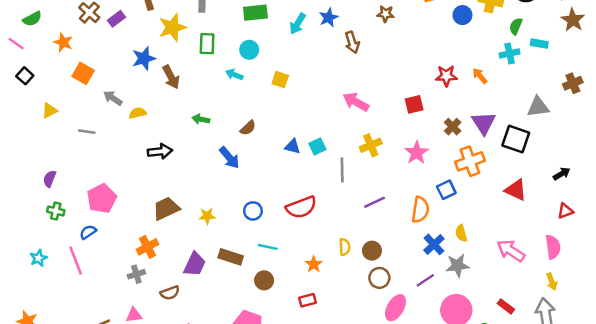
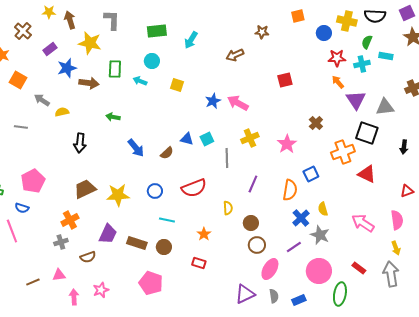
blue star: (329, 18) -> (213, 101), moved
purple rectangle: (117, 19) -> (50, 49), moved
yellow star: (172, 27) -> (90, 43), turned 30
brown arrow: (352, 42) -> (235, 55), turned 84
green rectangle: (207, 44) -> (115, 69), moved
red star: (446, 76) -> (337, 58), moved
brown arrow: (171, 77) -> (89, 83), turned -54
red square: (414, 104) -> (285, 80), moved
purple triangle: (484, 123) -> (356, 100), moved
brown semicircle: (248, 128) -> (167, 153), moved
black arrow: (160, 151) -> (80, 143), turned 102
orange cross: (470, 161) -> (343, 152), moved
black arrow: (562, 174) -> (404, 147), moved, turned 128
purple line: (374, 202) -> (253, 184), turned -42
yellow star: (207, 216) -> (118, 195), size x1.6
blue semicircle: (88, 232) -> (22, 208), turned -128
yellow semicircle: (345, 247) -> (228, 208), moved
brown rectangle: (231, 257) -> (137, 243), moved
gray star: (457, 265) -> (320, 235), turned 30
red rectangle: (307, 300) -> (199, 263), turned 32

